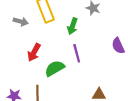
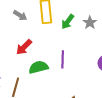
green arrow: (73, 26) -> (68, 22), moved

